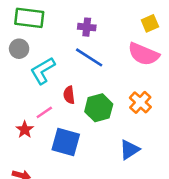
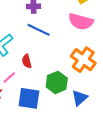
orange cross: (140, 102) -> (83, 60), size x1.4
green hexagon: (99, 108) -> (57, 82), moved

